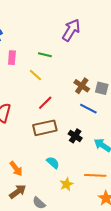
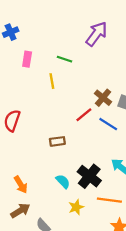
yellow line: (35, 75) -> (52, 81), turned 32
red line: (45, 103) -> (84, 115), moved
brown rectangle: (45, 128) -> (57, 141), size x0.6
black cross: (75, 136) -> (89, 176), moved, size x1.5

